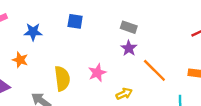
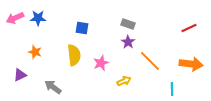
blue square: (75, 21) -> (82, 28), moved
blue star: (33, 32) -> (38, 18), moved
yellow semicircle: (62, 79) -> (74, 55), moved

